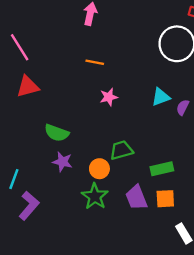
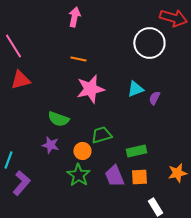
pink star: (109, 97) -> (90, 89), size x1.8
green semicircle: (57, 133) -> (58, 119), moved

